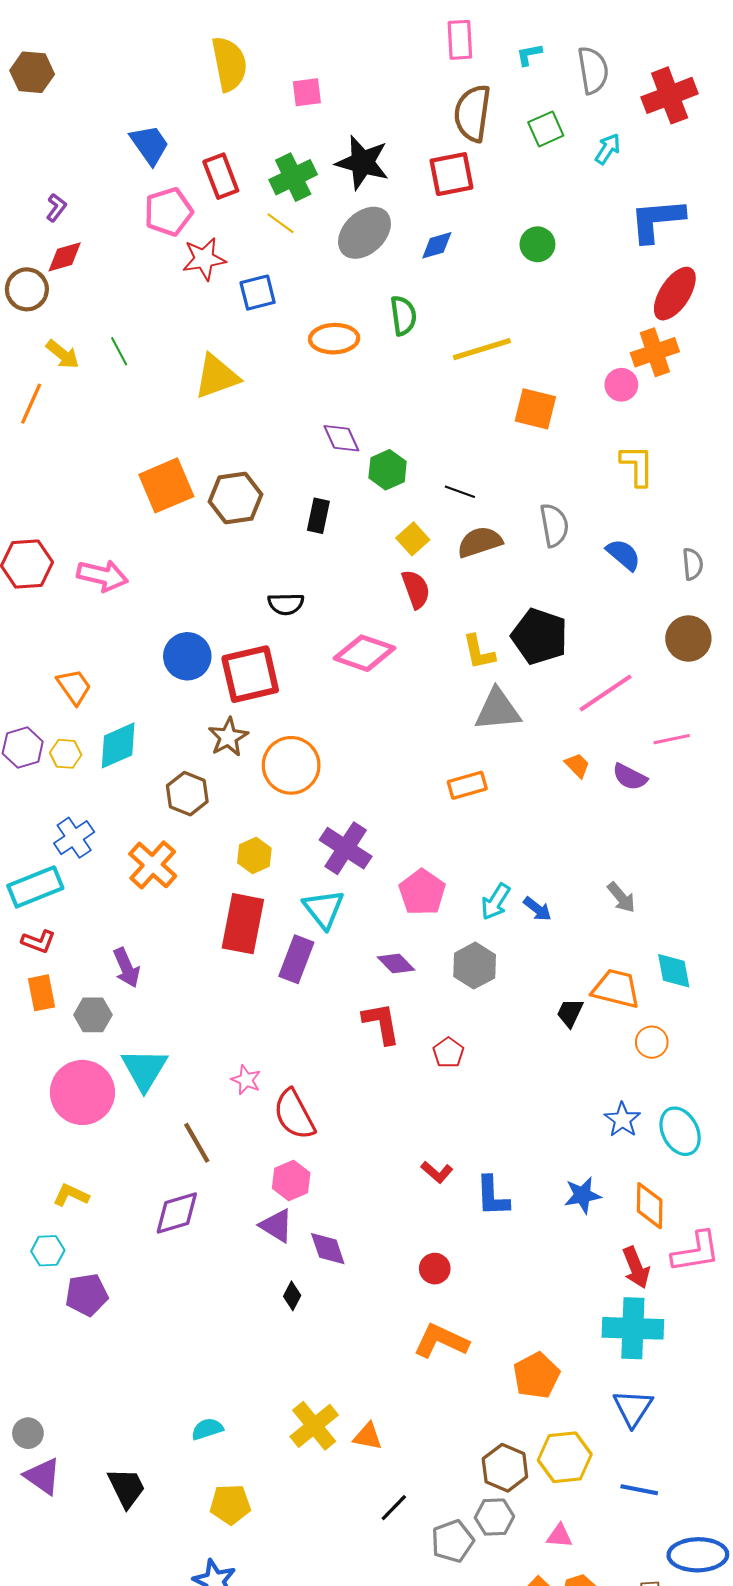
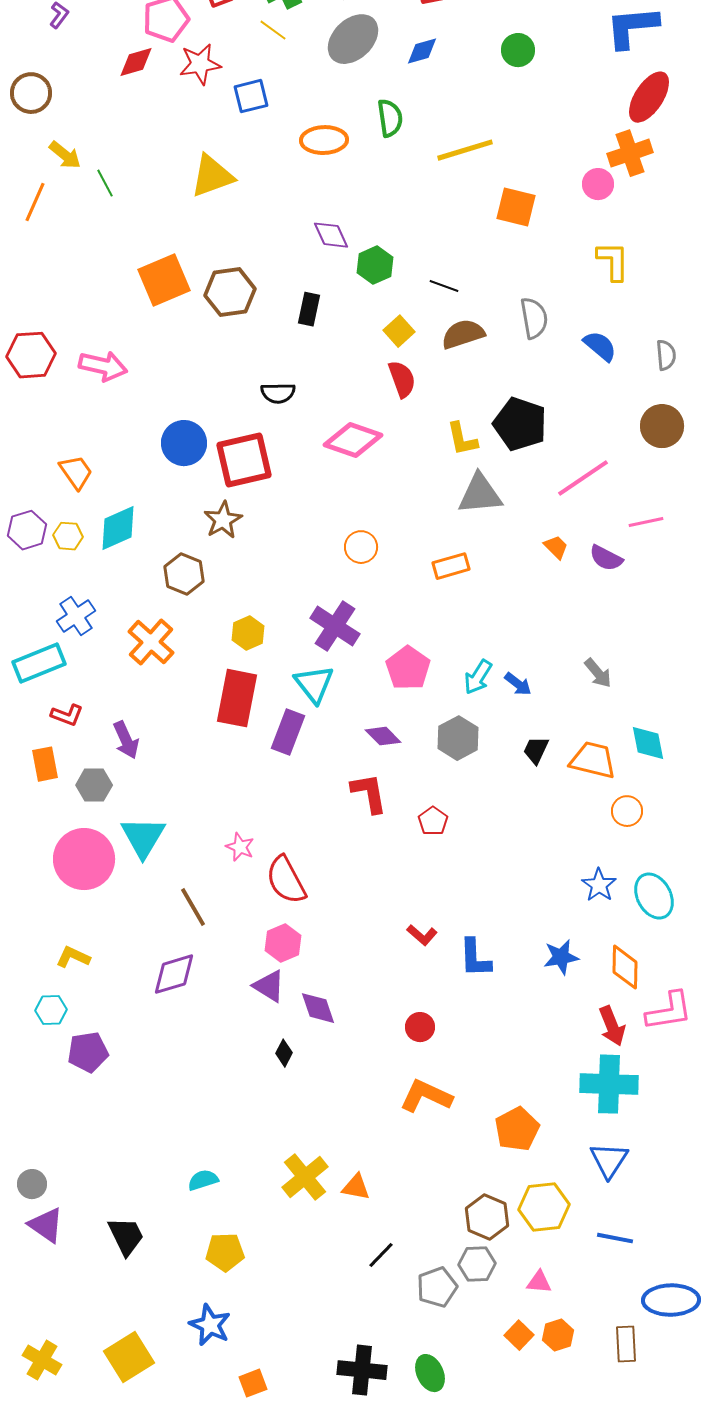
red diamond: (65, 257) -> (136, 62), moved
green line: (119, 351) -> (105, 183), moved
orange circle: (291, 765) -> (361, 547), moved, size x0.6
red L-shape: (38, 941) -> (67, 715), moved
black trapezoid: (570, 1013) -> (536, 750), moved

